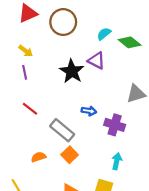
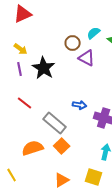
brown circle: (63, 22) -> (73, 43), moved, size x0.6
black star: (72, 71) -> (44, 68), moved
orange semicircle: (39, 157) -> (33, 148), size x1.5

